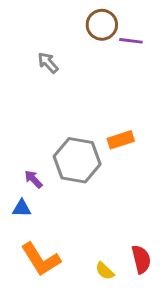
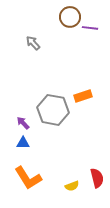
blue triangle: (22, 208) -> (23, 143), moved
yellow semicircle: (105, 271) -> (72, 186), turned -64

